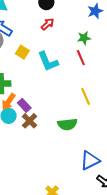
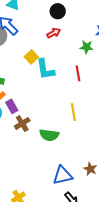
green star: (84, 38) -> (87, 47), moved
yellow square: (22, 52) -> (31, 57), moved
brown cross: (29, 121) -> (22, 123), moved

